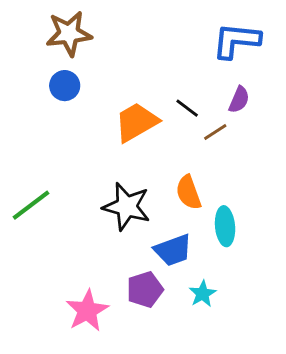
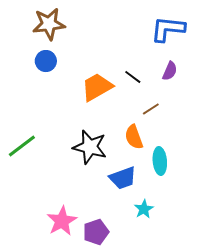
brown line: (215, 132) -> (151, 109), moved
purple pentagon: (145, 290) -> (96, 232), moved

